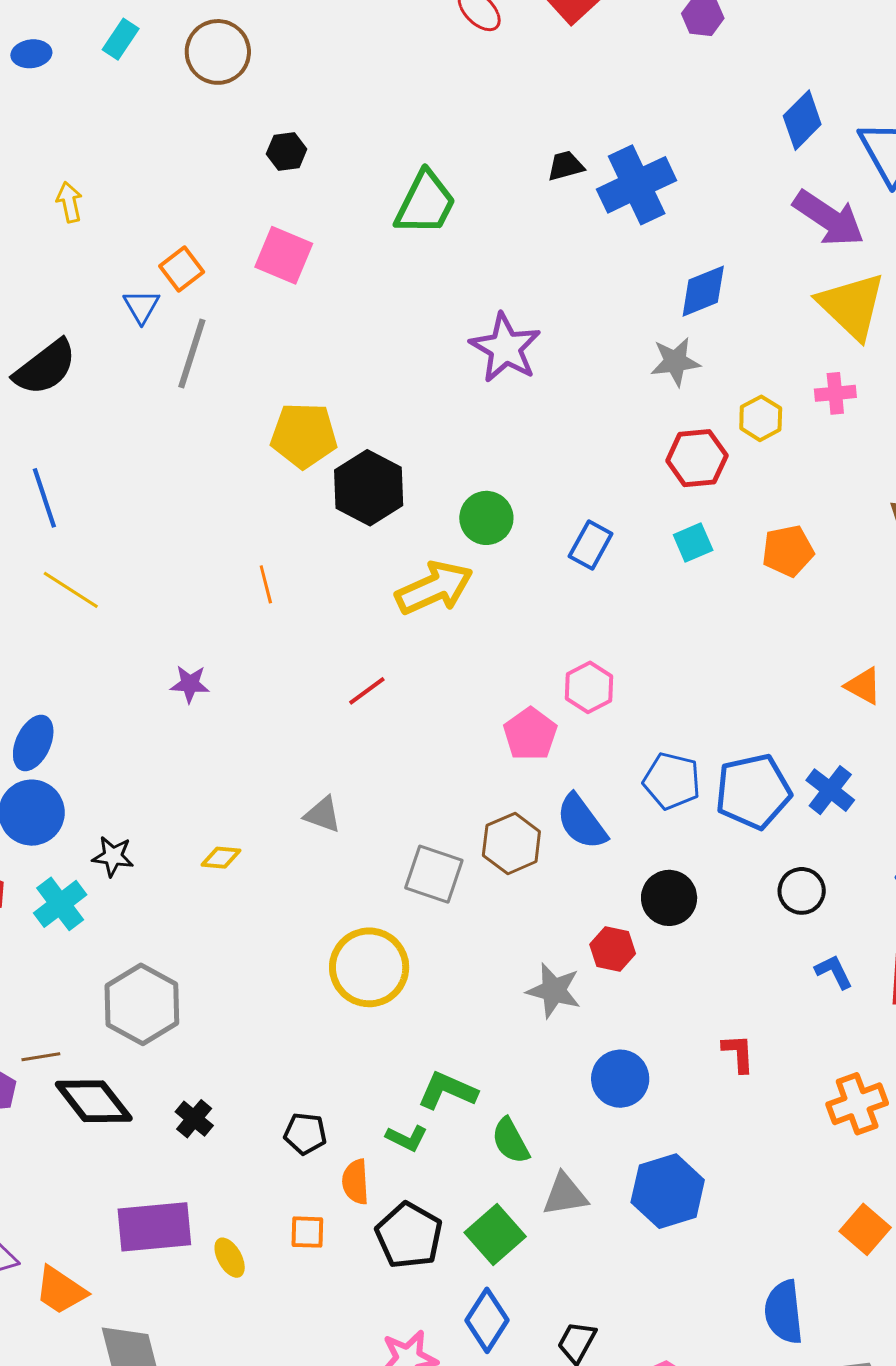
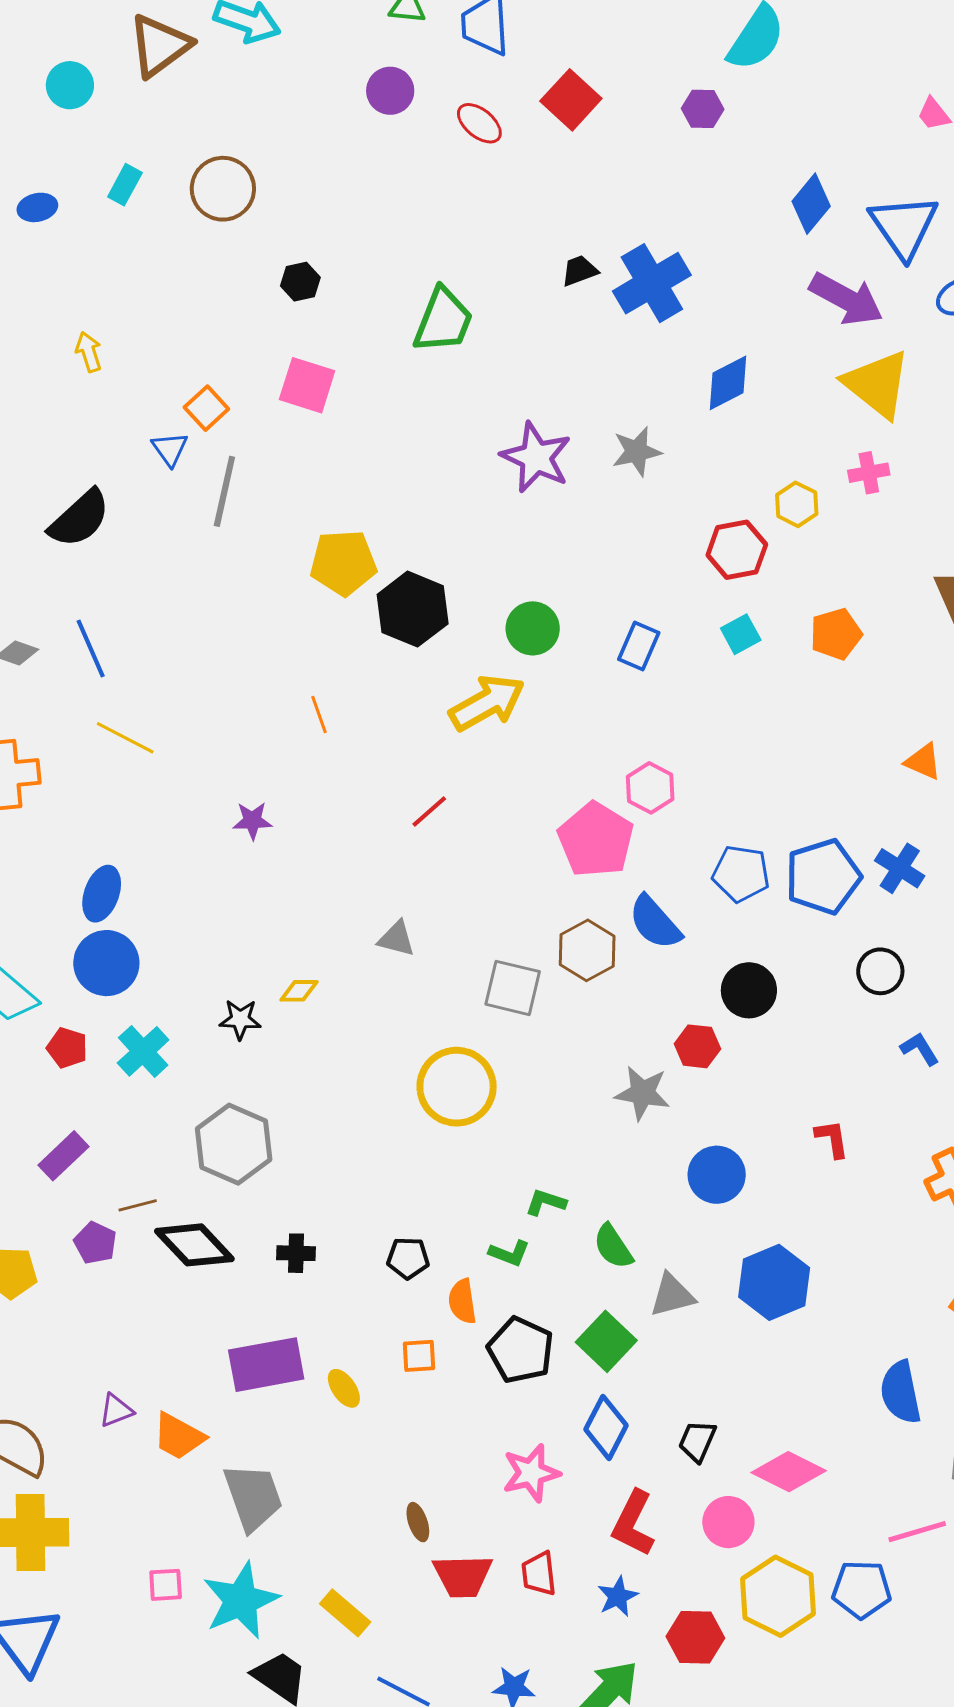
gray star: (675, 362) -> (637, 451), moved
pink pentagon: (530, 734) -> (596, 840), size x1.4
black star: (113, 856) -> (240, 1019), moved
green L-shape: (447, 1091) -> (546, 1202), size x0.7
black cross: (194, 1119) -> (296, 1253), turned -33

